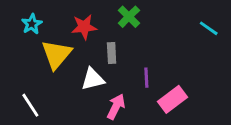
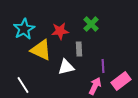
cyan star: (32, 24) -> (24, 29), size x1.5
yellow triangle: (56, 54) -> (41, 50), turned -45
pink arrow: (116, 107) -> (95, 86), moved

